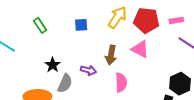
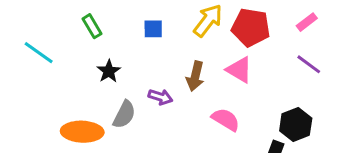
pink rectangle: (176, 20) -> (307, 22), moved, turned -32
black star: (53, 65) -> (109, 71), moved
pink semicircle: (121, 82) -> (226, 120), moved, turned -60

